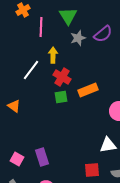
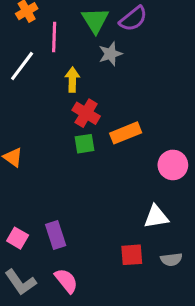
purple semicircle: (103, 34) -> (133, 19), moved
white line: (31, 70) -> (22, 66), moved

